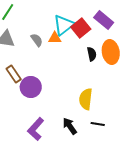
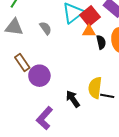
orange triangle: (55, 38) -> (89, 31), moved
black line: (98, 124) -> (107, 96), moved
black arrow: (70, 126) -> (73, 99), moved

